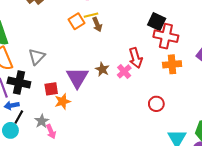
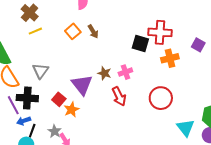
yellow line: (91, 15) -> (35, 31), moved
black square: (157, 22) -> (140, 43), moved
red arrow: (136, 58) -> (119, 96), moved
pink cross: (124, 71) -> (125, 72), turned 32
red square: (51, 89) -> (59, 99), turned -32
red circle: (156, 104) -> (161, 98), size x1.5

